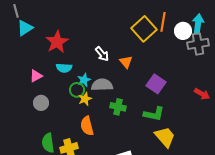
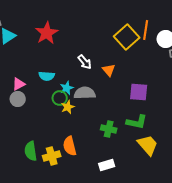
red star: (57, 42) -> (47, 33), moved
purple square: (156, 84) -> (139, 92), turned -30
gray circle: (41, 103) -> (18, 99), moved
green cross: (118, 107) -> (109, 129), moved
orange semicircle: (87, 126) -> (70, 146), moved

